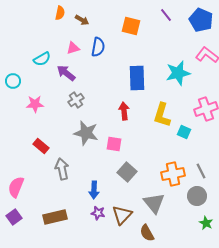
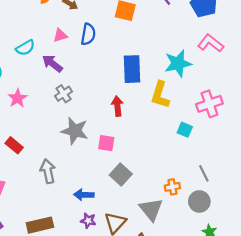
pink star: (35, 104) -> (18, 98), turned -30
yellow L-shape: (162, 115) -> (160, 95), moved
red rectangle: (41, 146) -> (14, 145), moved
orange cross: (173, 174) -> (172, 187), moved, size x0.6
blue arrow: (94, 190) -> (84, 195), turned 90

